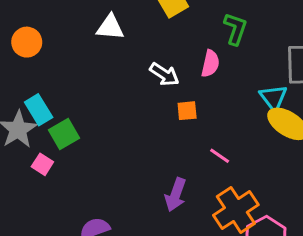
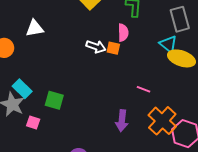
white triangle: (110, 27) -> (35, 28), moved
orange square: (187, 111) -> (113, 48), moved, turned 32
green square: (64, 134) -> (54, 100), moved, turned -30

